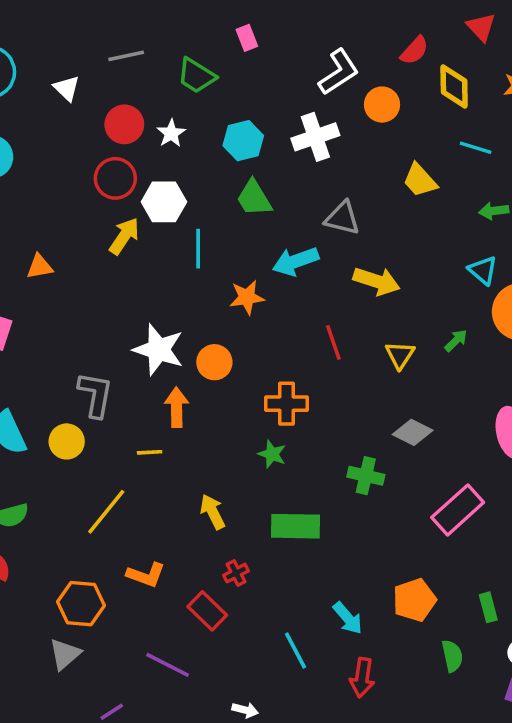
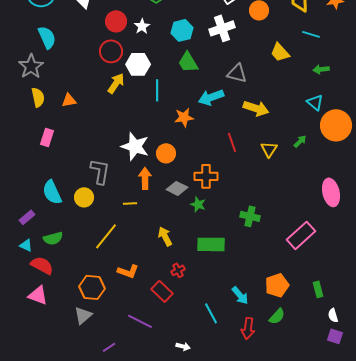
gray diamond: (413, 432) -> (177, 188), moved
green semicircle: (452, 656) -> (277, 316), moved, turned 54

